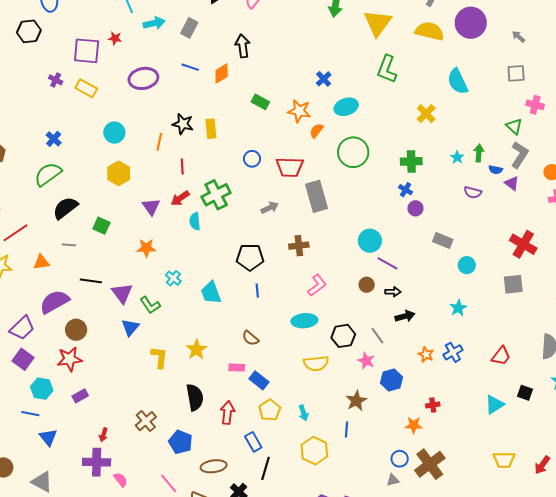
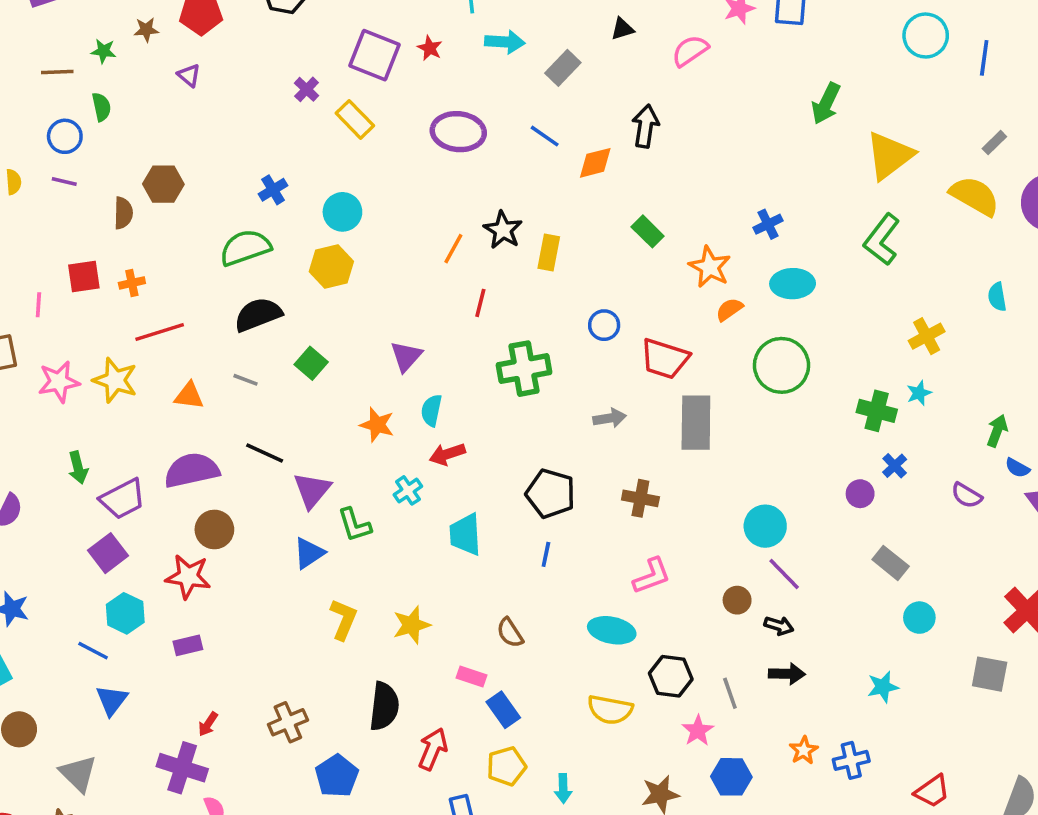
cyan semicircle: (458, 81) -> (997, 297), size x0.6
cyan circle: (114, 133) -> (342, 212), moved
cyan star: (457, 157) -> (919, 393), moved
yellow hexagon: (119, 173) -> (331, 267), moved
blue cross: (406, 190) -> (895, 466), moved
red arrow: (180, 198) -> (447, 454), moved
cyan semicircle: (195, 221) -> (431, 410), moved

